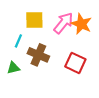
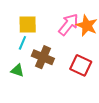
yellow square: (34, 20) -> (28, 25), moved
green triangle: (13, 68) -> (17, 71), turned 32

